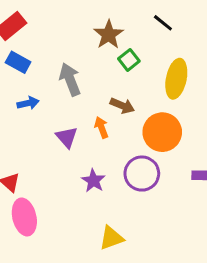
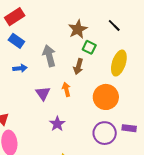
green square: (129, 60) -> (89, 47), turned -32
brown arrow: (122, 106) -> (78, 66), moved, turned 77
purple circle: (142, 174) -> (105, 133), moved

